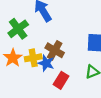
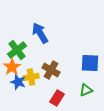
orange star: (13, 58) -> (12, 67), moved
blue star: (46, 63) -> (18, 82), moved

